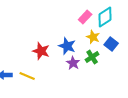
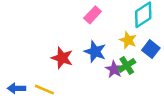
pink rectangle: (85, 17) -> (93, 15), moved
purple star: (73, 63) -> (114, 69), moved

